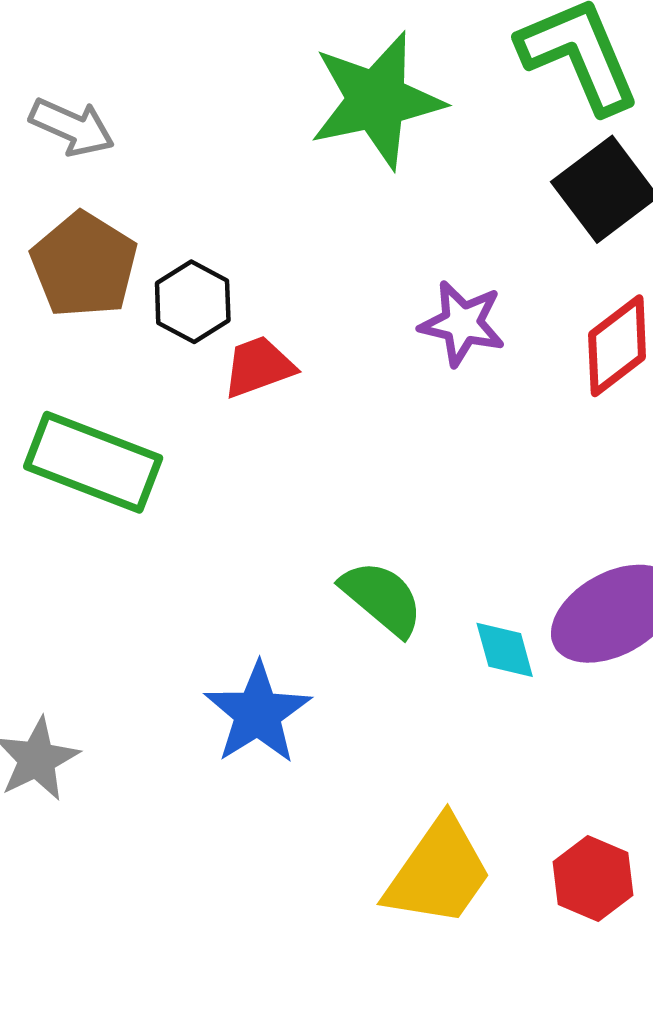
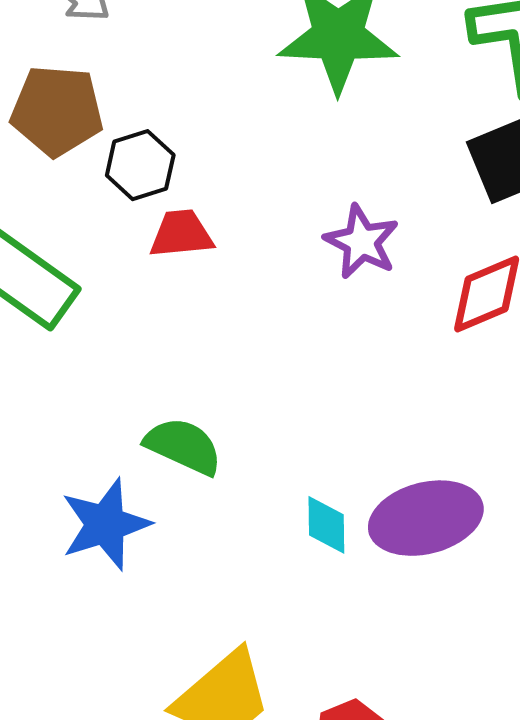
brown pentagon: (84, 265) -> (57, 111), turned 30
green semicircle: (382, 598) -> (183, 446), moved, turned -30

